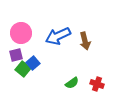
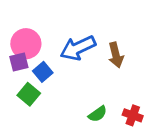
purple square: (16, 55) -> (19, 62), moved
blue square: (33, 63) -> (43, 72), moved

